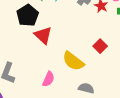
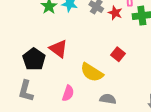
black pentagon: (28, 15) -> (34, 59), moved

